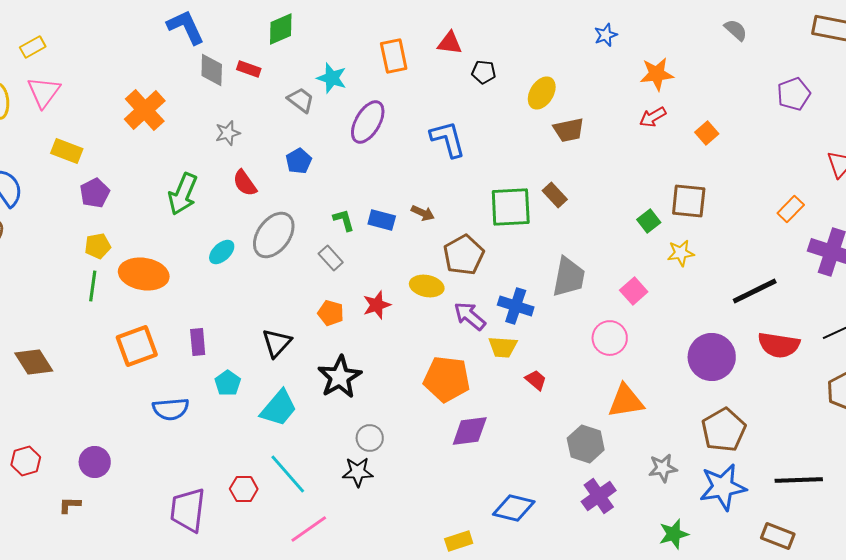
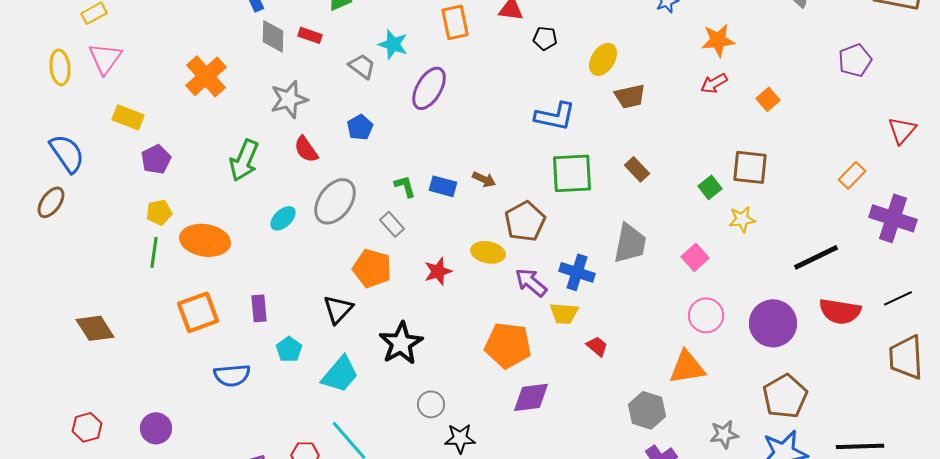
gray star: (228, 133) -> (289, 99), size x1.5
blue L-shape: (448, 139) -> (555, 116), moved, turned 117
brown rectangle: (555, 195) -> (637, 169), moved
orange pentagon: (331, 313) -> (372, 268), moved, size x1.5
pink circle: (610, 338) -> (706, 315), moved
black star: (358, 472) -> (460, 438), moved

